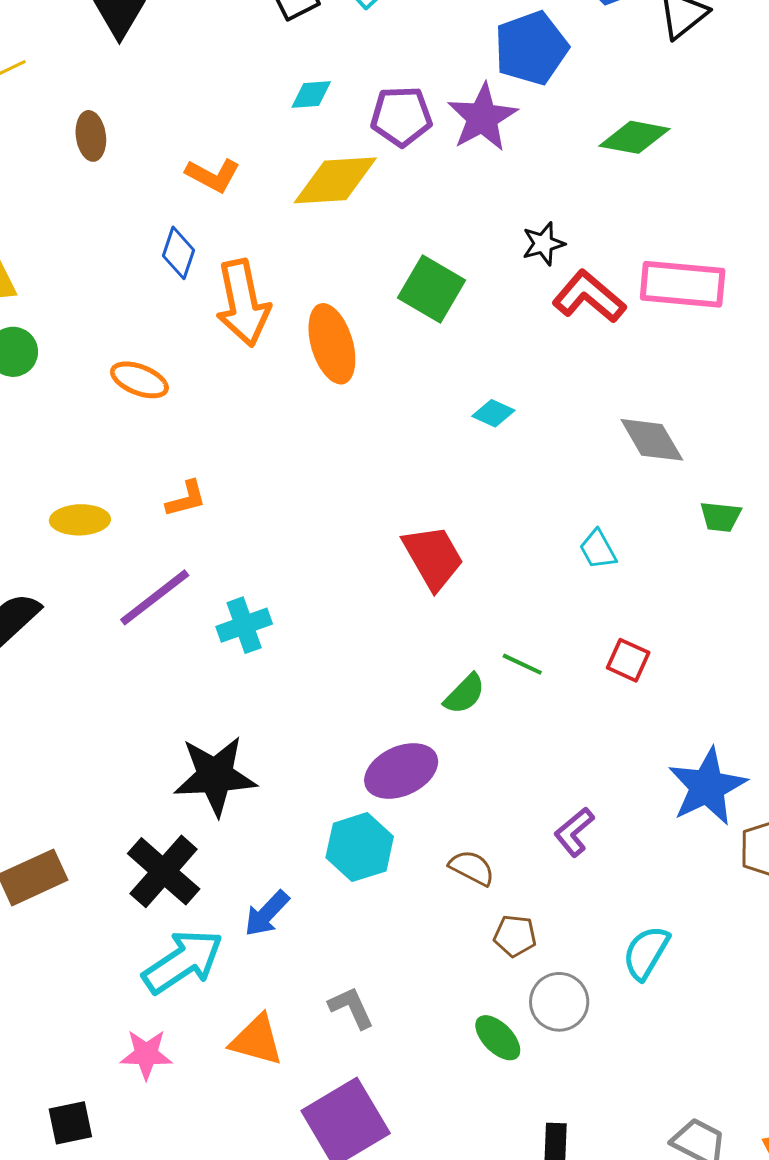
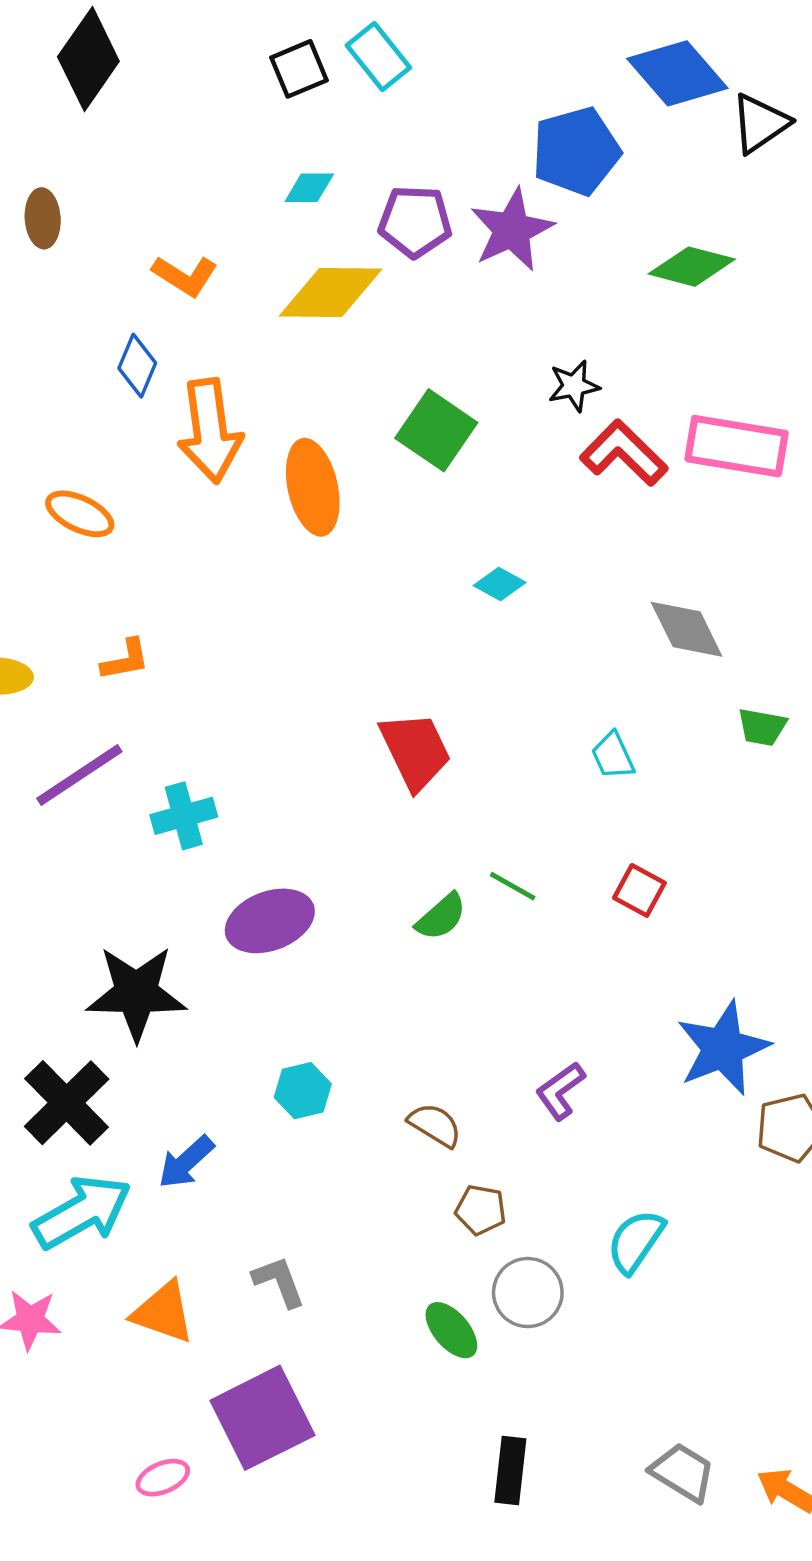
purple ellipse: (401, 771) -> (270, 921), moved
cyan hexagon: (360, 847) -> (303, 1091), size x0.7

